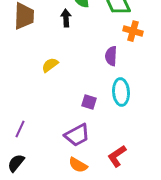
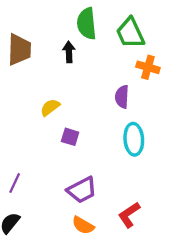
purple square: (89, 102) -> (70, 137), moved

